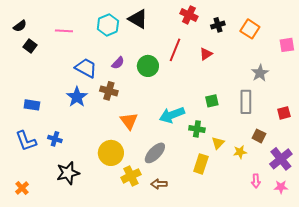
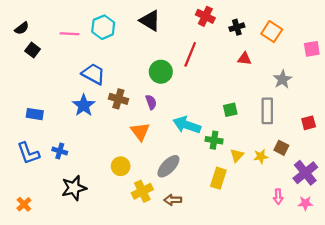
cyan hexagon: (108, 25) -> (103, 27), moved
red triangle: (206, 54) -> (244, 59), moved, turned 40
purple semicircle: (118, 63) -> (151, 102), moved, turned -64
cyan arrow: (172, 115) -> (187, 125), turned 40
yellow star: (240, 152) -> (261, 156), moved
yellow circle: (111, 153) -> (121, 166), size x0.7

